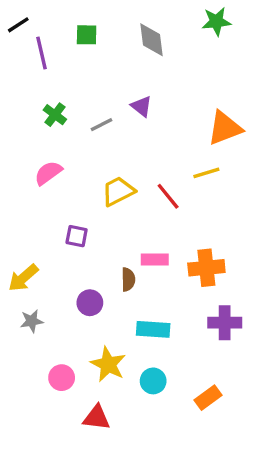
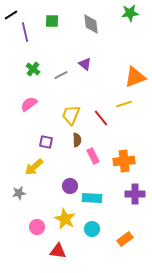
yellow trapezoid: (118, 191) -> (71, 115), turned -40
pink rectangle: (155, 259) -> (93, 156), turned 63
yellow arrow: (23, 278) -> (34, 167), moved
brown semicircle: (128, 279) -> (77, 140), moved
purple circle: (90, 303) -> (70, 186), moved

